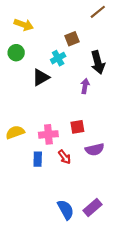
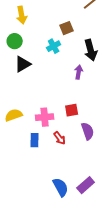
yellow arrow: (24, 25) -> (22, 15), turned 60
black triangle: (41, 77) -> (23, 64), moved
purple semicircle: (95, 149) -> (88, 131), turned -96

